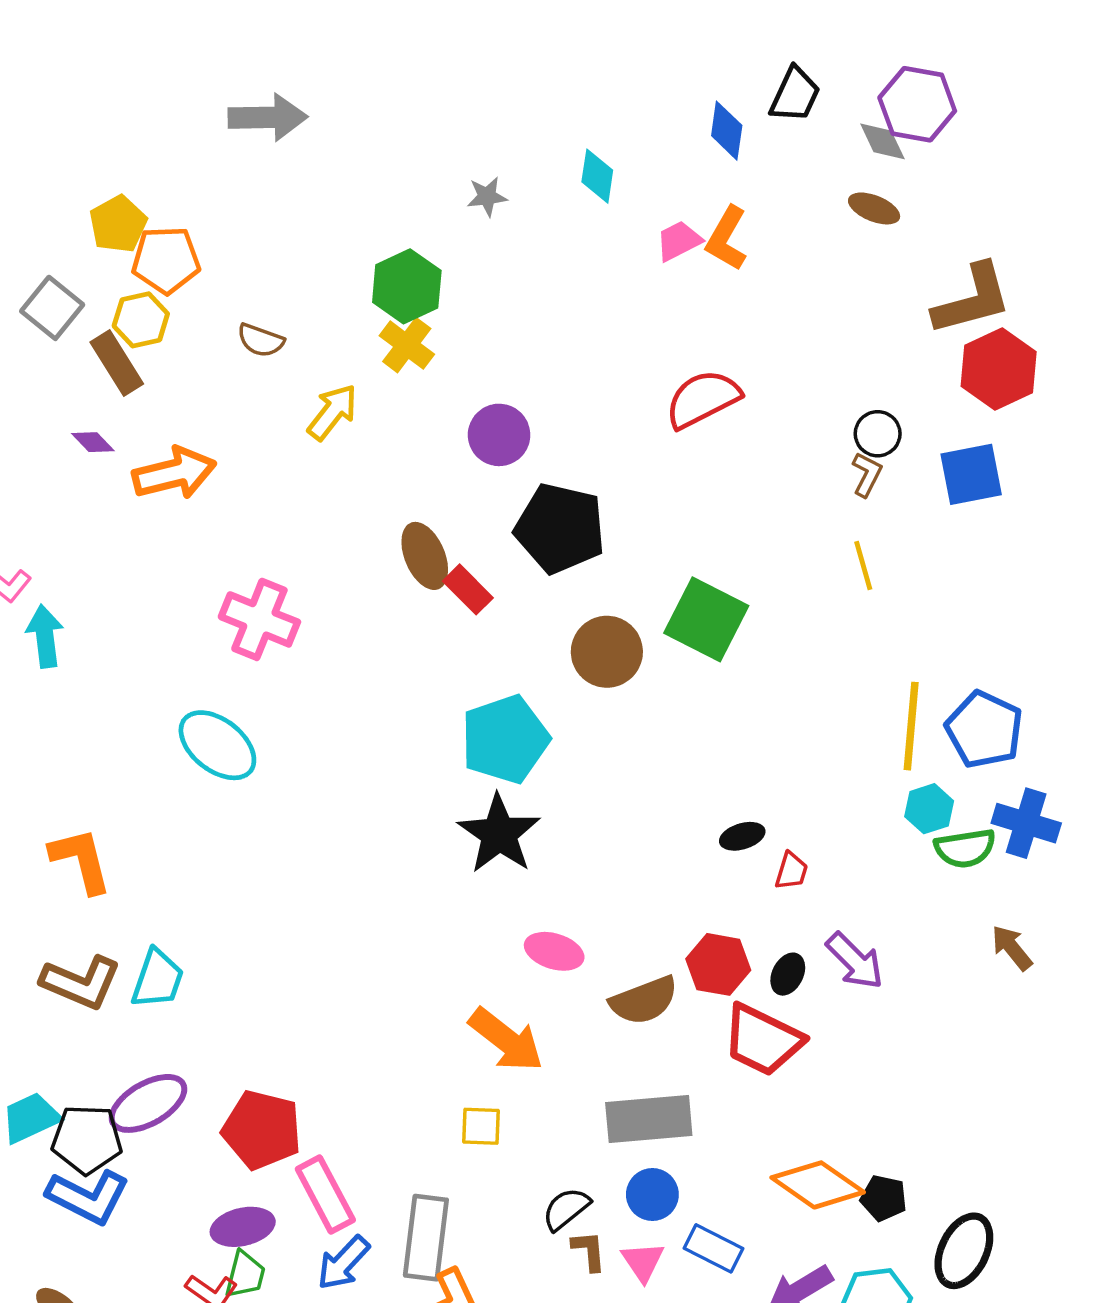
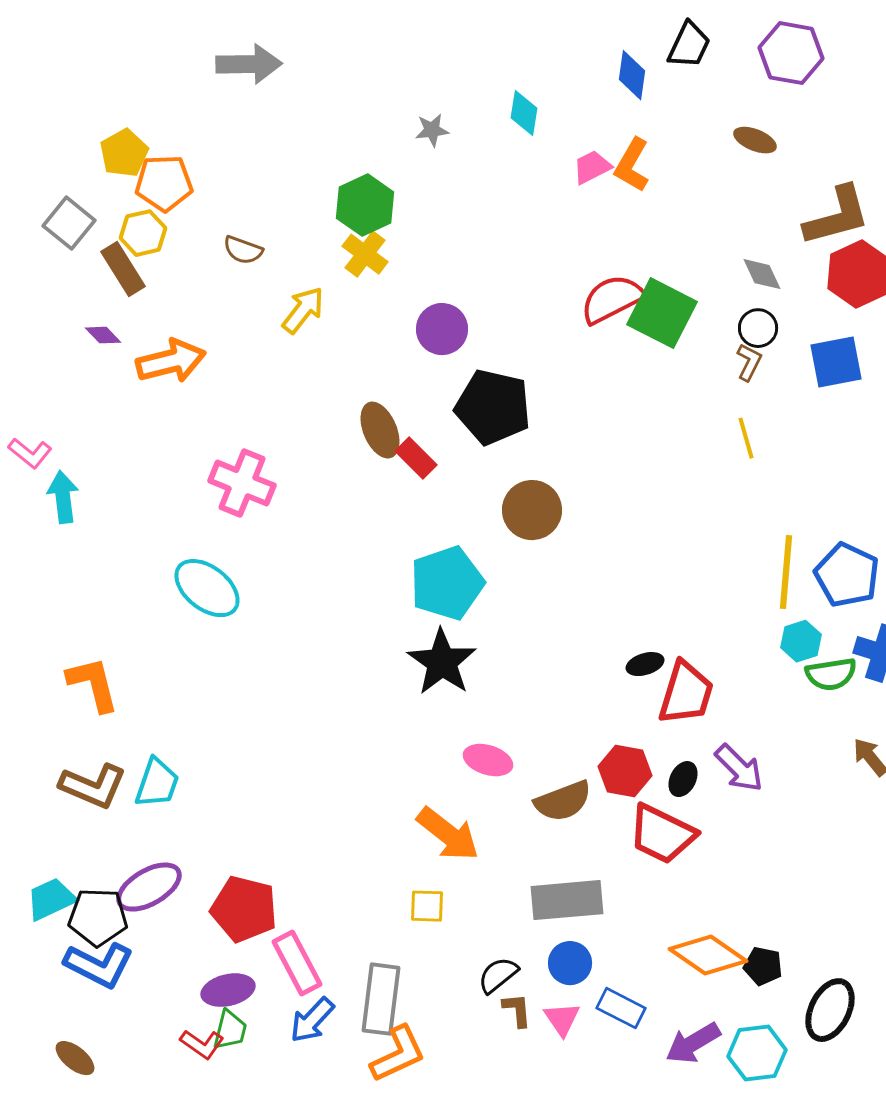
gray diamond: (882, 141) -> (762, 274), moved
green square: (706, 619) -> (662, 313), moved
red trapezoid: (791, 871) -> (686, 693), size x2.0

